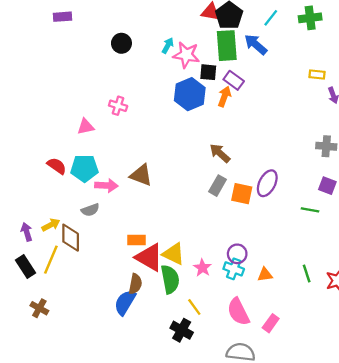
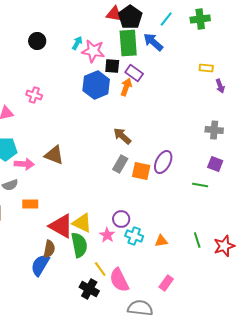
orange rectangle: (137, 240) -> (30, 204), moved
purple circle: (237, 254) -> (121, 219), moved
pink semicircle: (238, 312) -> (119, 280), moved

